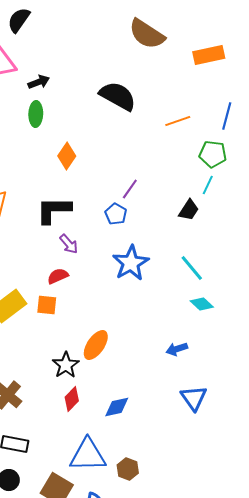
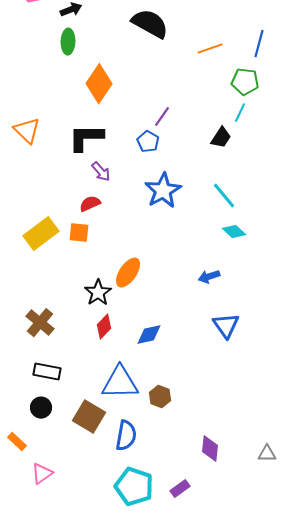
orange diamond: (67, 156) -> (99, 84), size x1.4

